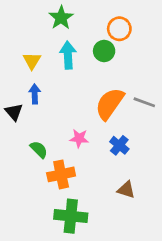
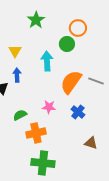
cyan arrow: (68, 55) -> (47, 61), moved
green semicircle: (39, 149) -> (20, 115), turned -72
brown triangle: (126, 190) -> (91, 143), moved

